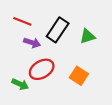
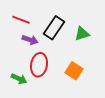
red ellipse: (42, 69) -> (39, 65), turned -50

